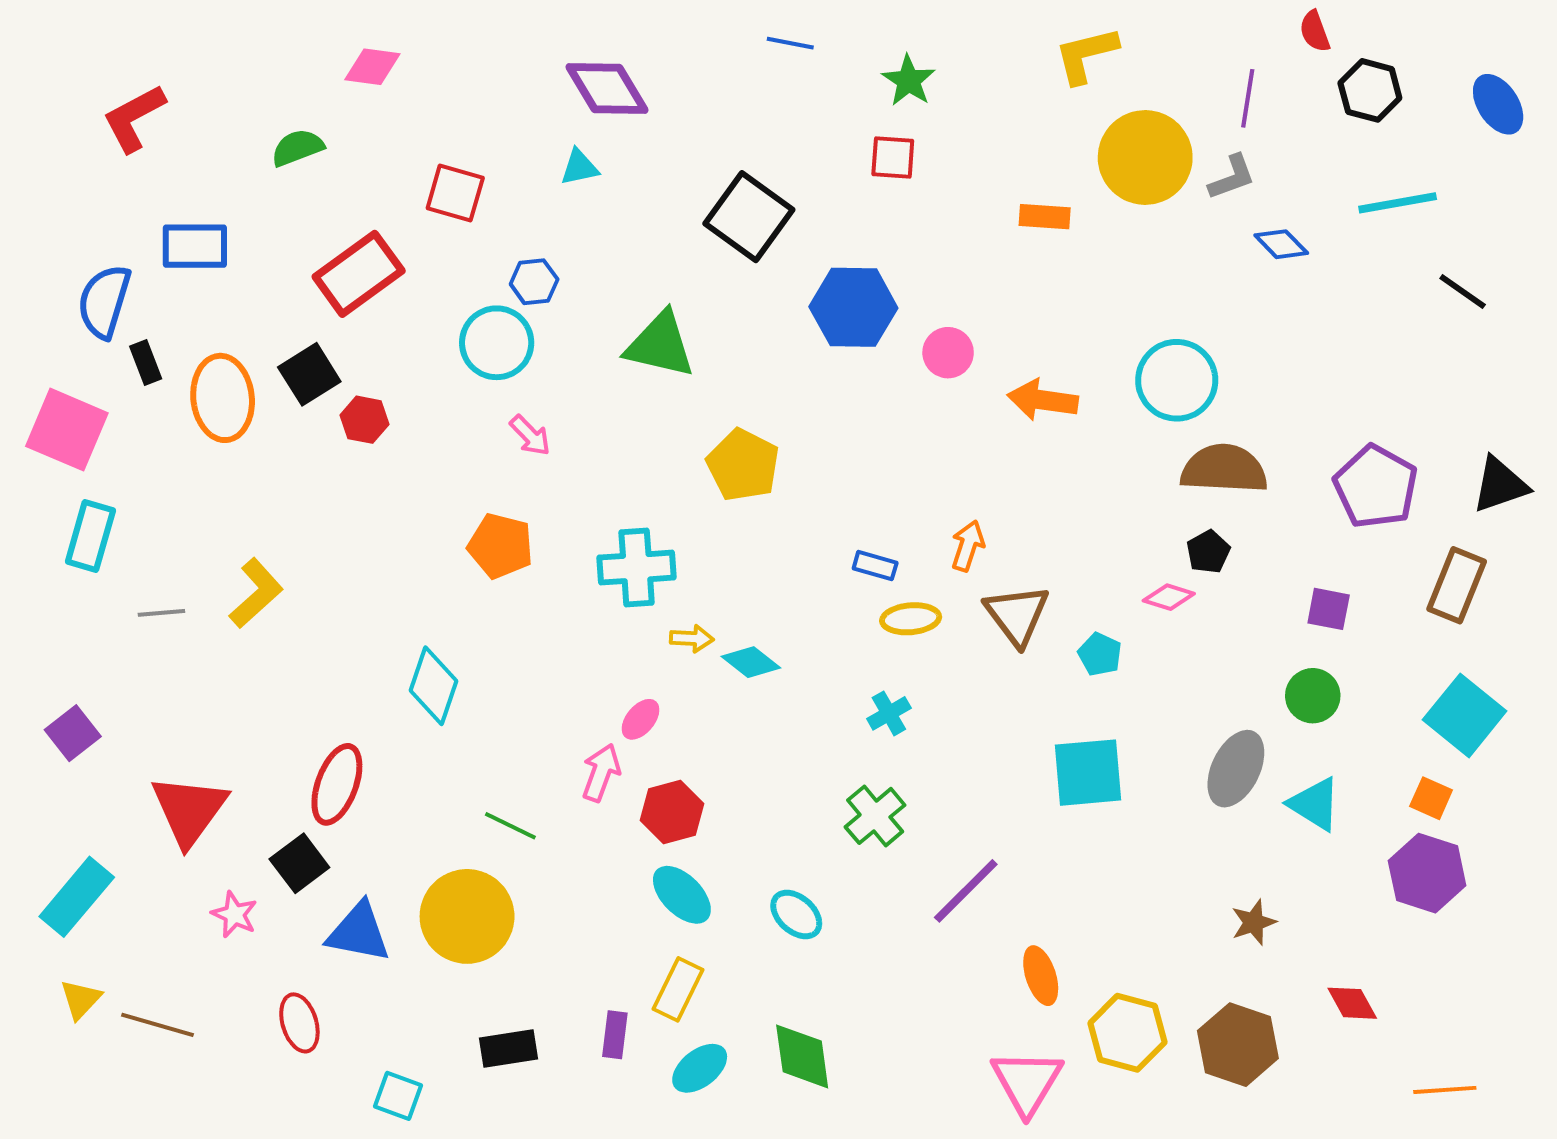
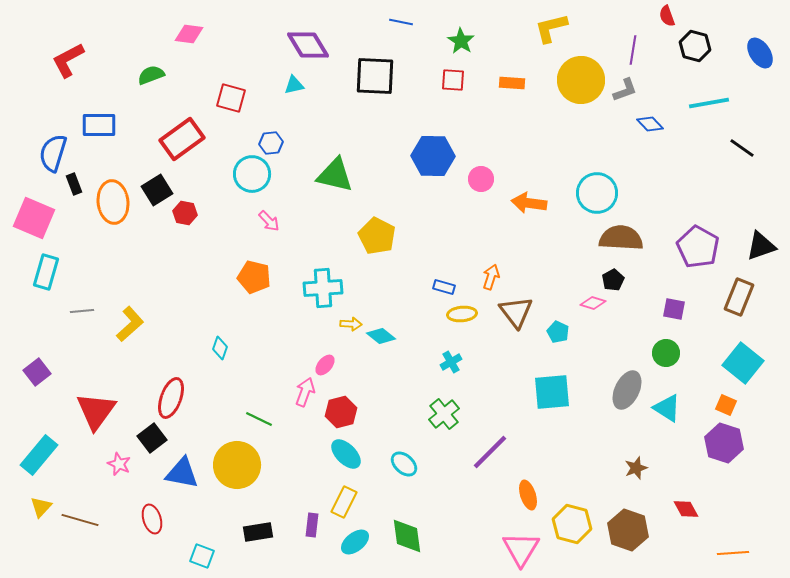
black square: (749, 217) -> (375, 76), moved, turned -33
orange rectangle: (1045, 217) -> (512, 83), moved
yellow L-shape: (256, 593) -> (130, 324), moved
cyan diamond: (434, 686) -> (220, 348), size x0.6

